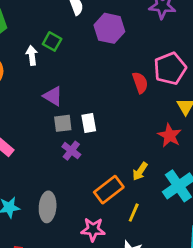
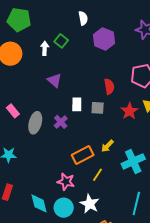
red semicircle: (140, 83) -> (109, 86), moved
gray square: (63, 123) -> (98, 108), moved
red star: (170, 135) -> (129, 111), moved
gray ellipse: (48, 207) -> (35, 123), moved

